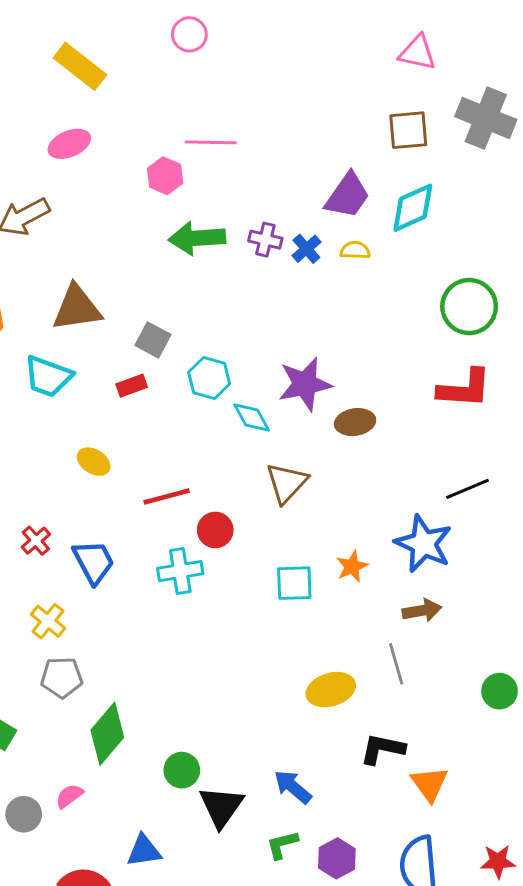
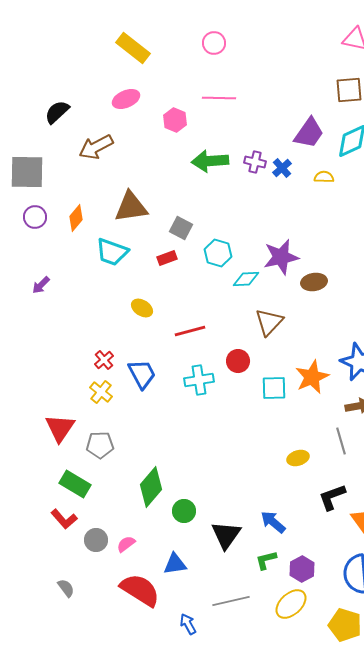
pink circle: (189, 34) -> (214, 43), moved
pink hexagon: (165, 176) -> (175, 120), moved
yellow semicircle: (355, 250) -> (324, 177), moved
cyan diamond: (252, 417) -> (246, 279), turned -64
red circle: (215, 530) -> (238, 361), moved
orange star: (352, 566) -> (312, 377), size x1.6
yellow cross: (48, 621) -> (101, 392), moved
gray pentagon: (62, 677) -> (100, 445), moved
yellow ellipse: (331, 690) -> (298, 458), size x0.7
black L-shape: (382, 749) -> (332, 497), turned -32
green circle: (182, 770) -> (184, 511), moved
pink semicircle: (69, 796) -> (126, 544), moved

